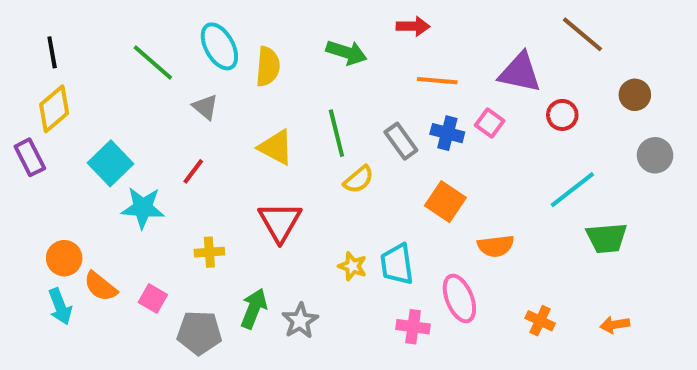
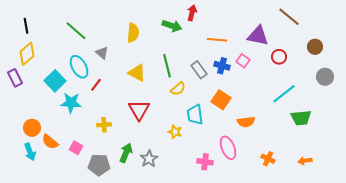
red arrow: (413, 26) -> (192, 13), moved, turned -77
cyan ellipse: (219, 46) -> (79, 67), moved
cyan trapezoid: (397, 264) -> (195, 115), moved

